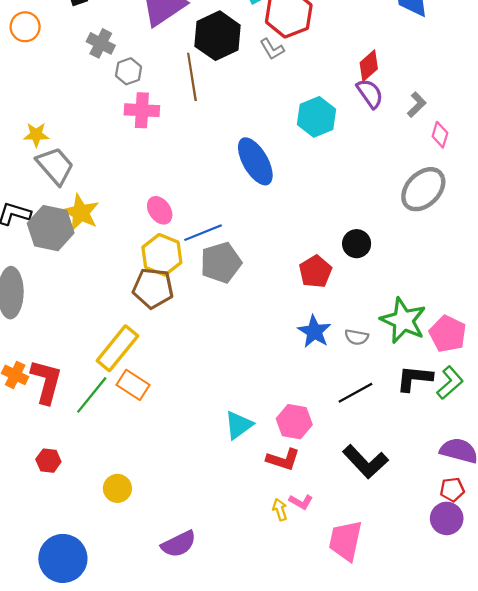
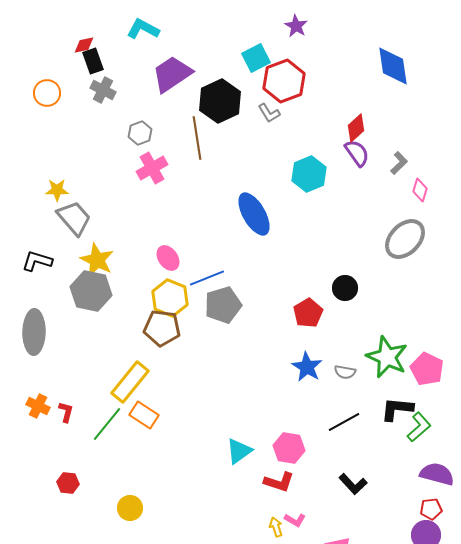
gray cross: (101, 43) -> (103, 90), moved
pink cross: (142, 110) -> (152, 168), turned -32
gray hexagon: (51, 228) -> (91, 291), moved
red L-shape: (46, 382) -> (66, 412), size x0.5
green L-shape: (450, 383) -> (419, 427), moved
black L-shape: (365, 462) -> (353, 484), size x0.7

